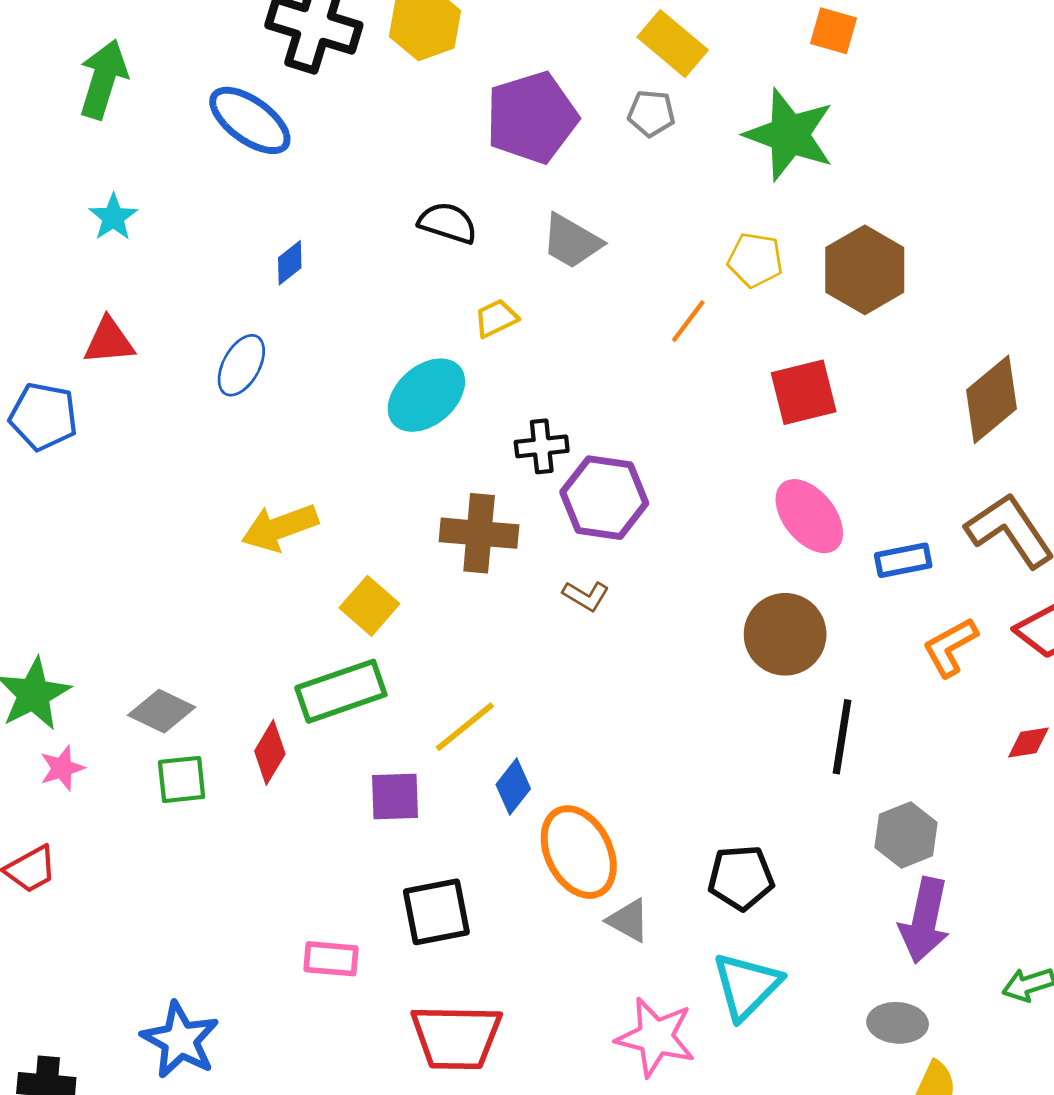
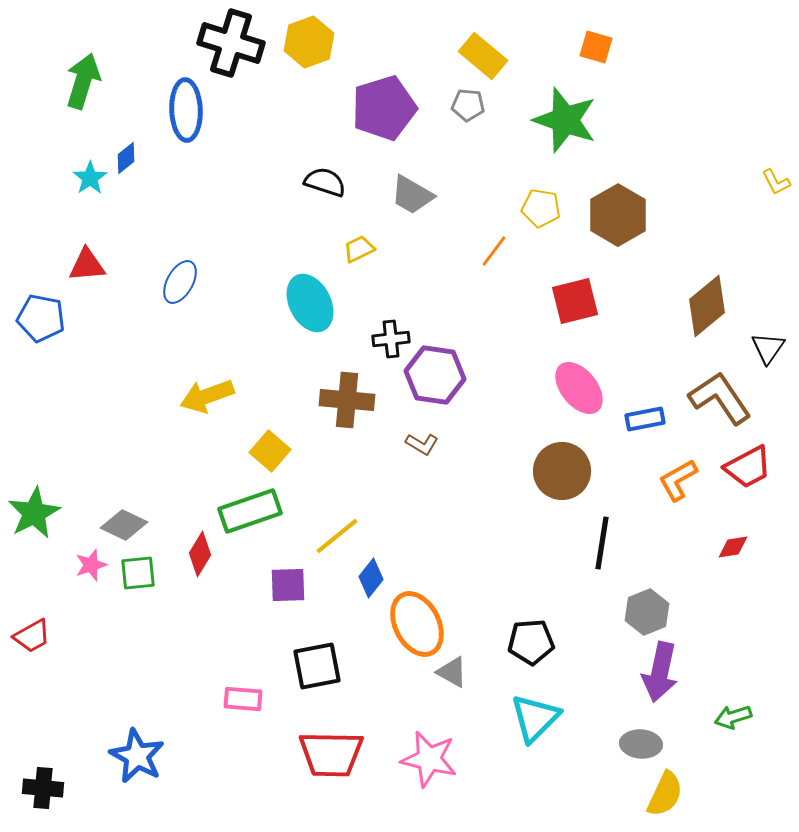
blue ellipse: (250, 120) -> (186, 110), turned 52
blue diamond: (290, 263) -> (126, 158), moved
cyan ellipse: (426, 395) -> (310, 303), turned -76
pink star: (62, 768) -> (91, 565), moved
pink star: (656, 1037) -> (429, 759), moved

